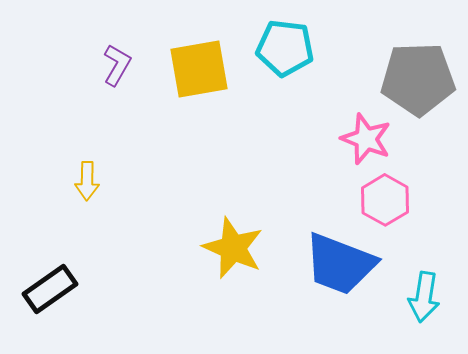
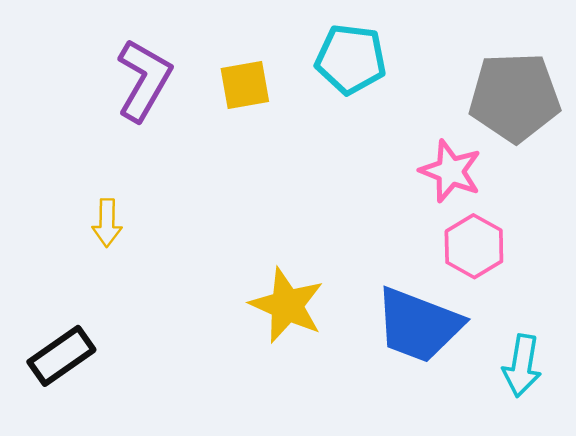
purple L-shape: (117, 65) -> (144, 80), size x1.6
yellow square: (199, 69) -> (245, 85), size x0.7

